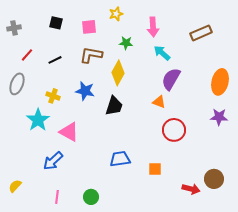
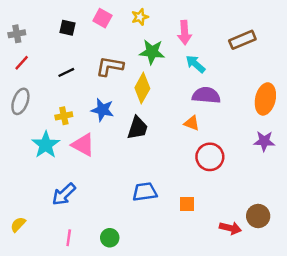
pink square: (89, 27) -> (102, 18), moved, turned 35
green star: (126, 43) -> (152, 52), size x1.5
red line: (27, 55) -> (22, 63), moved
purple semicircle: (171, 79) -> (206, 95), turned 65
yellow cross: (53, 96) -> (64, 116), turned -32
pink triangle: (69, 132) -> (83, 145), moved

